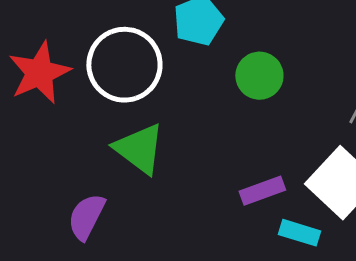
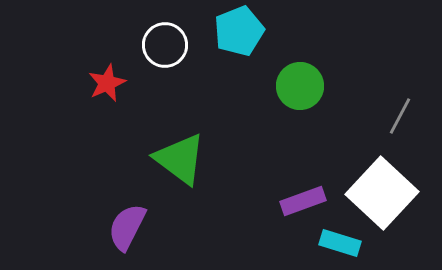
white circle: (124, 65) -> (165, 45), moved, size x0.6
red star: (39, 73) -> (107, 83), moved, size x0.6

